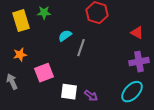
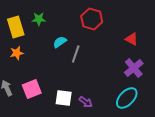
orange star: (20, 55) -> (17, 53), moved
purple cross: (139, 62) -> (134, 68), turned -30
pink square: (44, 73) -> (32, 89), moved

